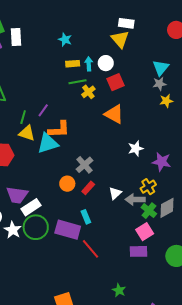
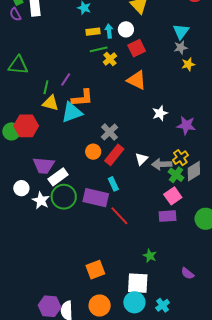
yellow cross: (148, 187) -> (180, 158), moved
red rectangle: (88, 188) -> (114, 155), size x1.5

